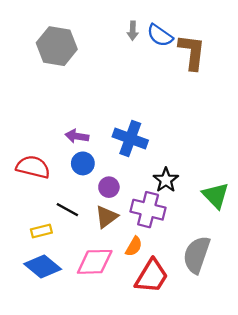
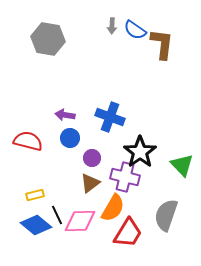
black star: (166, 180) -> (140, 152), size x1.5
black line: (67, 210) -> (57, 215), moved, turned 36
orange semicircle: (134, 246) -> (113, 208), size x1.6

